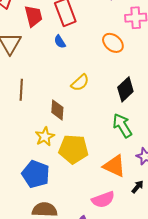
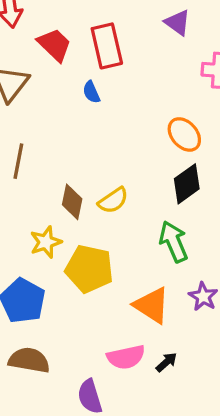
red trapezoid: (33, 16) -> (54, 45), turned -40
orange ellipse: (113, 43) -> (184, 134), moved
yellow semicircle: (80, 83) -> (113, 200), moved
black arrow: (138, 187) -> (166, 362), moved

